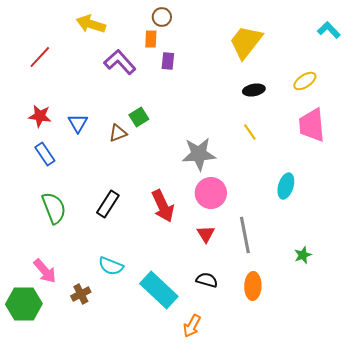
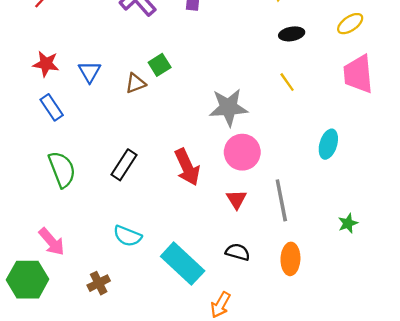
brown cross: (81, 294) -> (99, 283), moved

